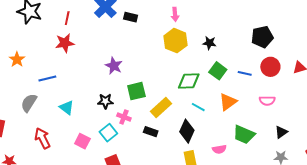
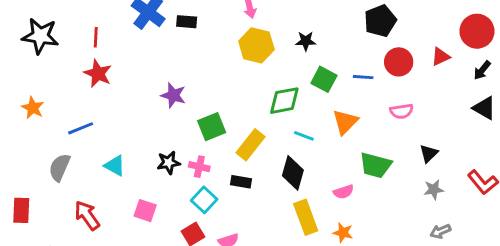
red star: (65, 43) -> (98, 73), turned -30
black star: (105, 101) -> (169, 163), moved
cyan square: (108, 133) -> (204, 200), moved

